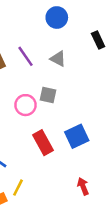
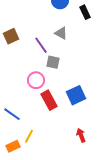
black rectangle: (98, 40) -> (85, 12), moved
purple line: (26, 56) -> (41, 45), moved
pink circle: (26, 105) -> (36, 80), moved

